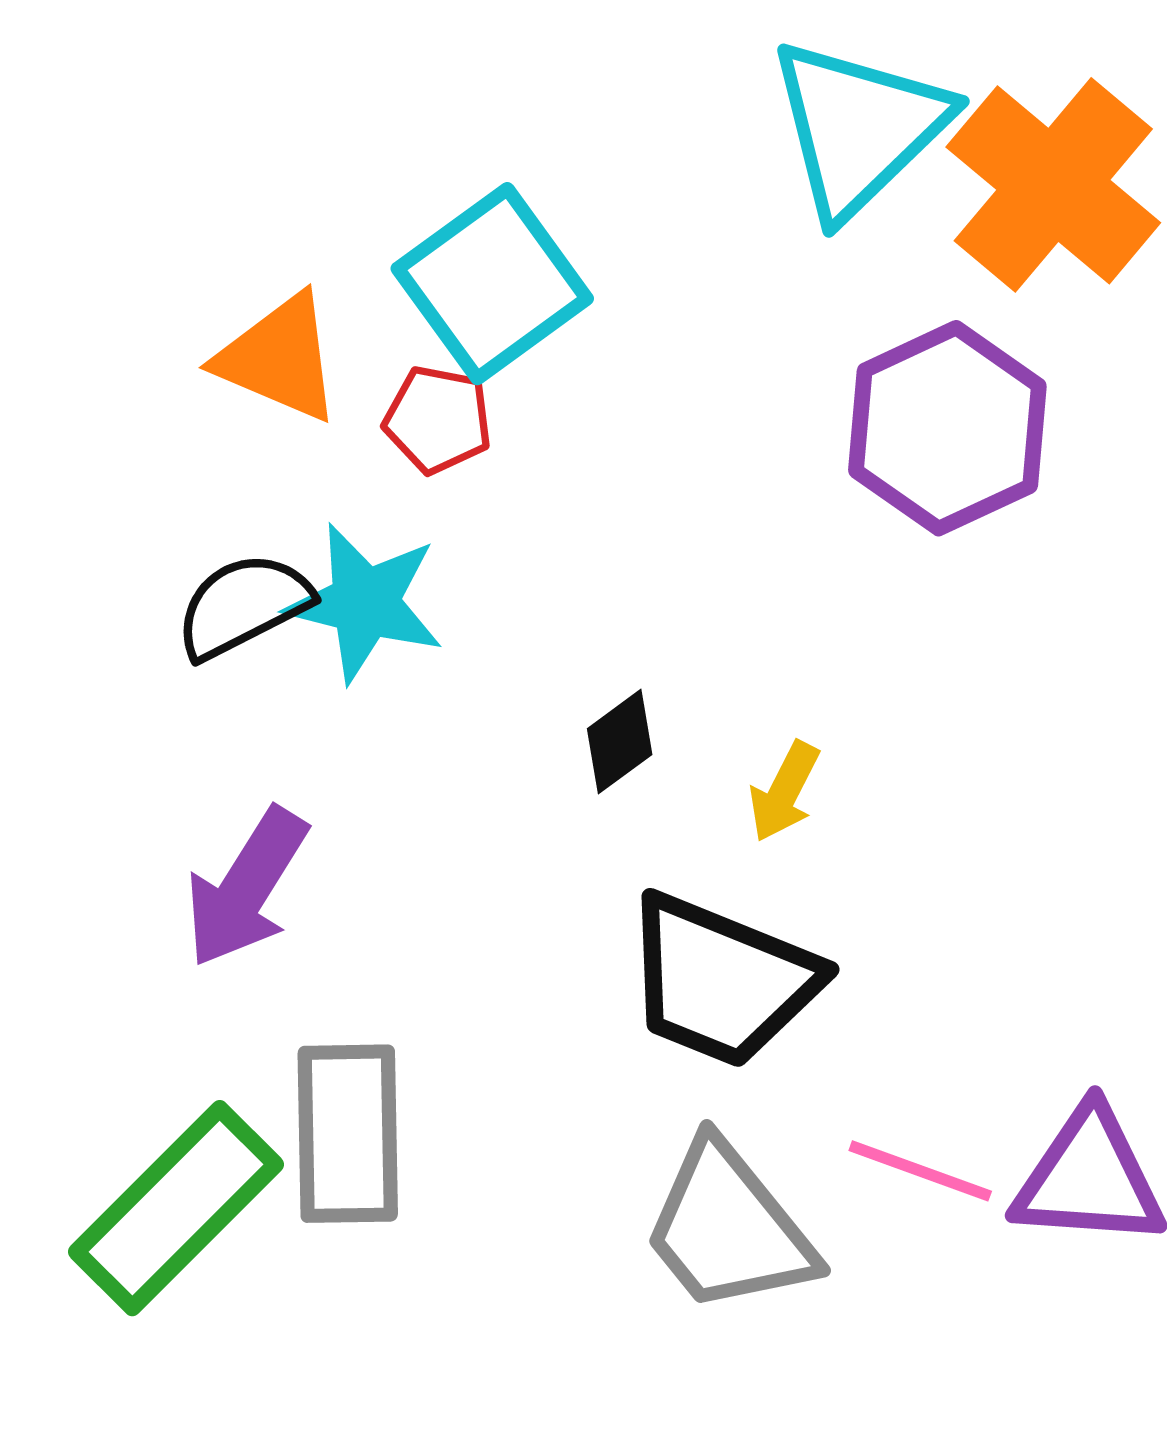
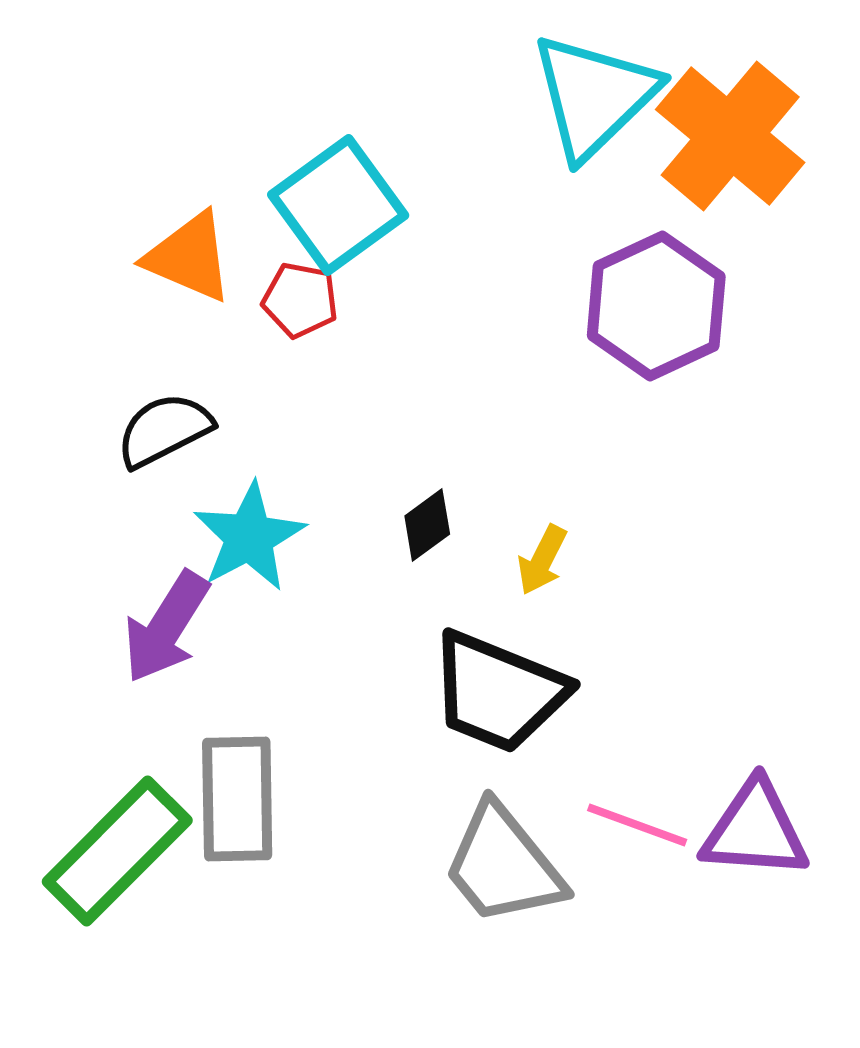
cyan star: (365, 603) -> (249, 537), moved, turned 30

